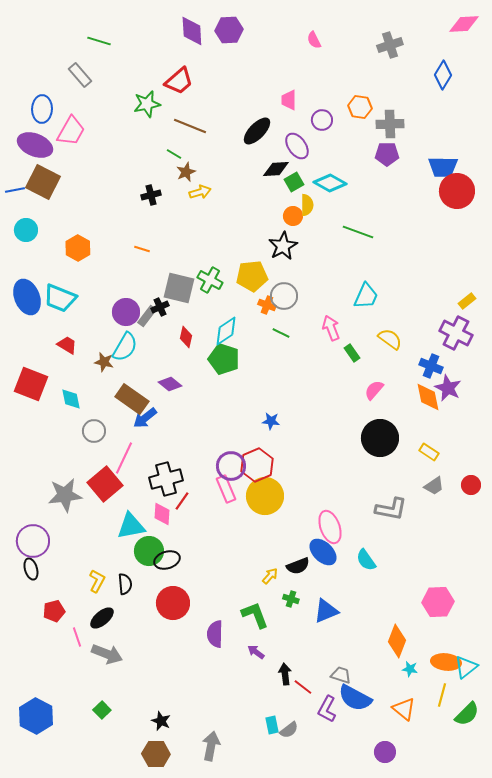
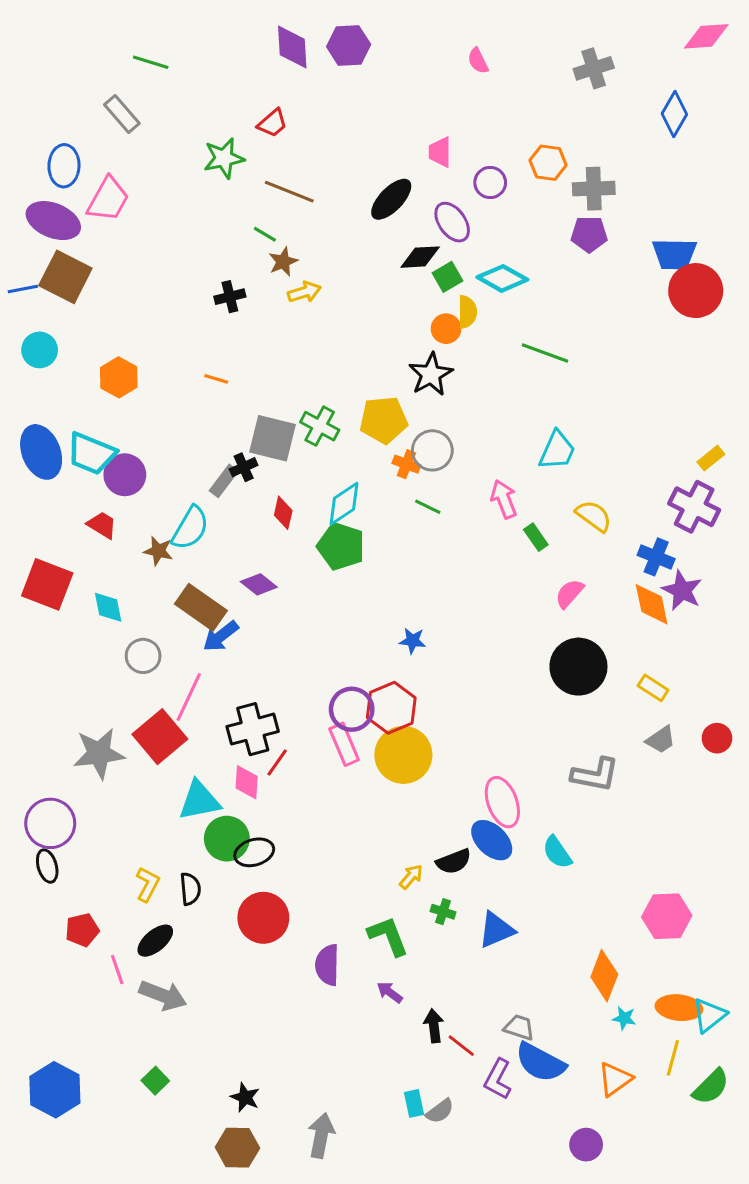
red trapezoid: (179, 81) -> (272, 123), size x0.7
purple circle: (126, 312) -> (125, 475), moved
orange triangle: (404, 709) -> (615, 1079), turned 45

